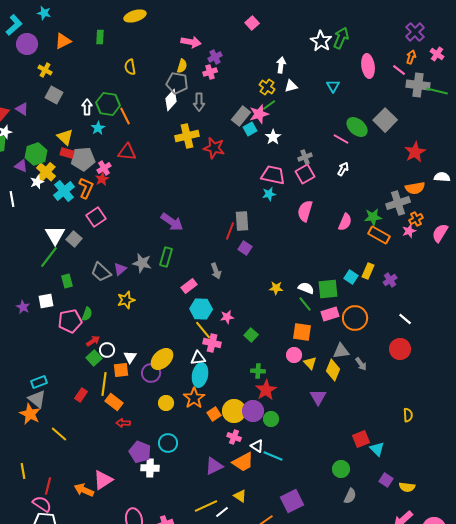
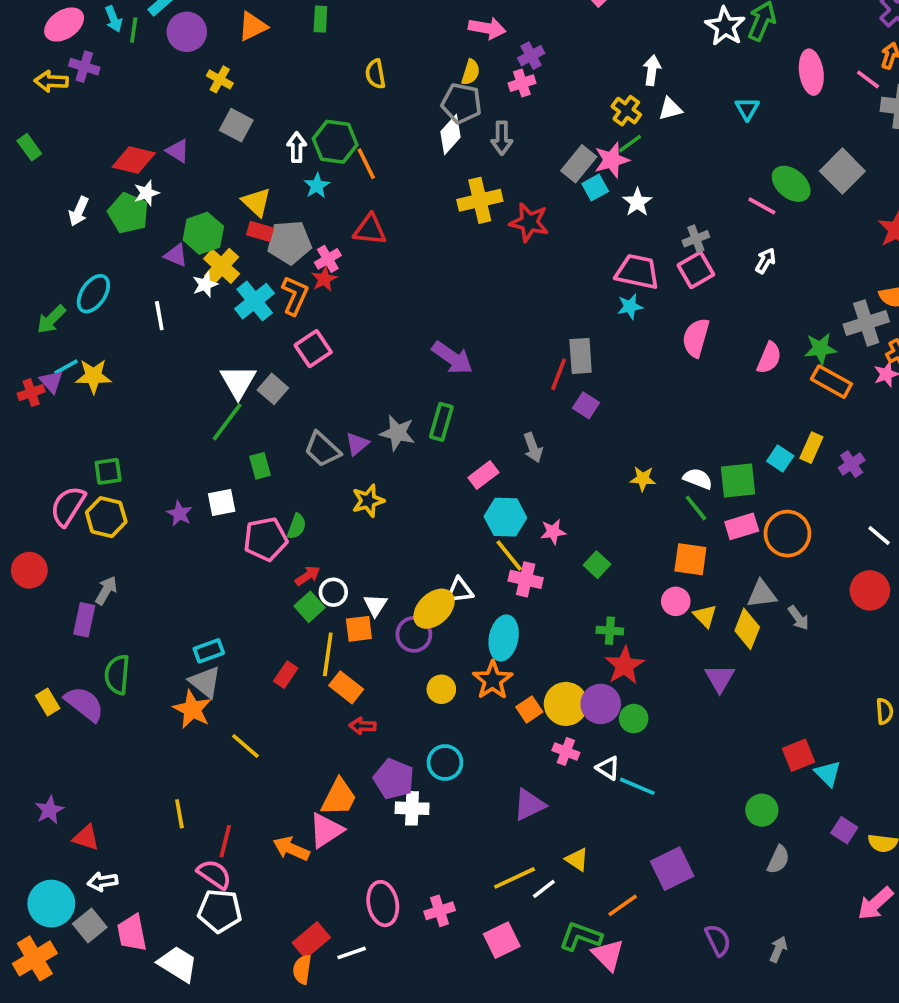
white triangle: (198, 358) -> (460, 590), moved
orange trapezoid: (243, 462) -> (339, 797), moved, turned -35

